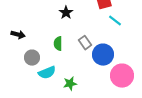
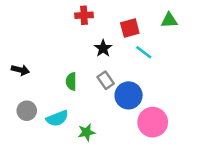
black star: (66, 13) -> (103, 48), moved
gray circle: (32, 58) -> (27, 111), moved

